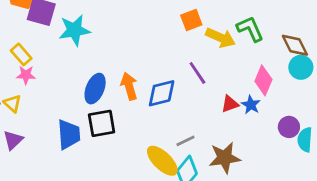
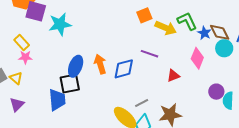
purple line: (197, 73) -> (149, 54), turned -36
blue star: (251, 105) -> (204, 33), moved
black square: (102, 123) -> (70, 84), moved

